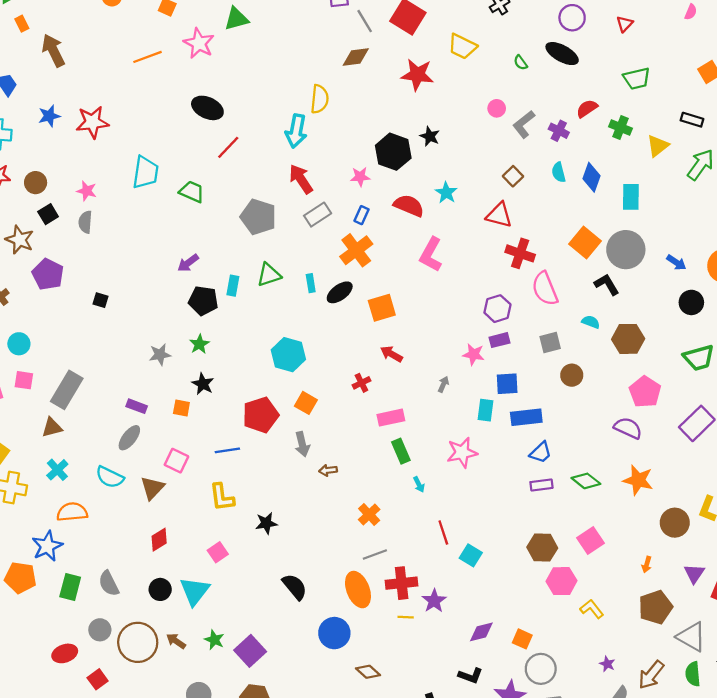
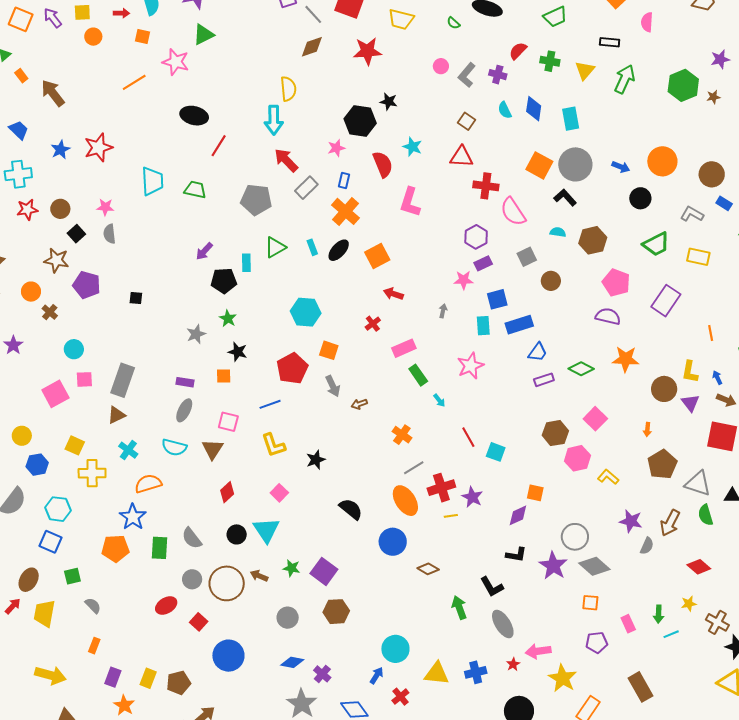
red semicircle: (409, 206) -> (383, 164), turned 56
purple triangle: (694, 574) -> (690, 403), moved
orange square: (522, 639) -> (535, 493), moved
purple star: (607, 664) -> (631, 521), size x1.6

